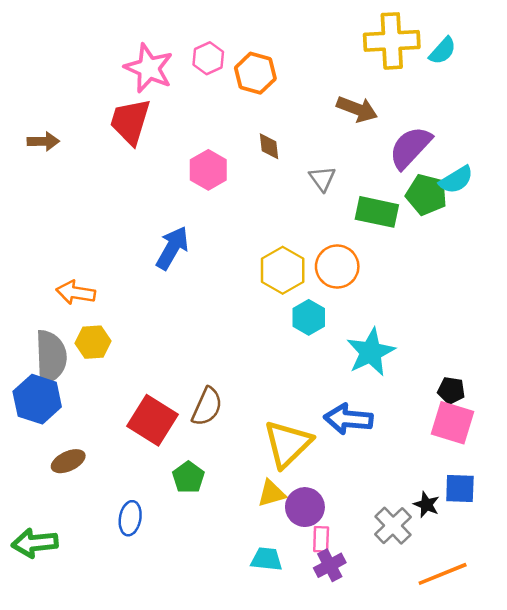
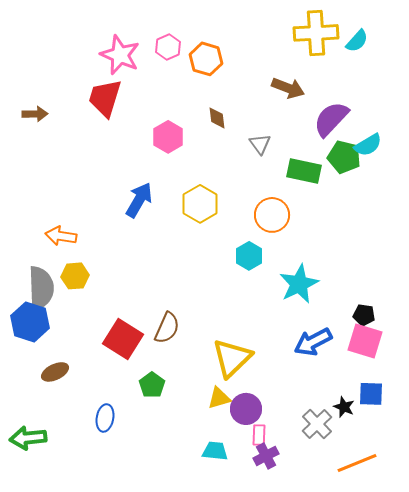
yellow hexagon: (283, 270) -> (200, 204), moved
blue arrow: (348, 419) -> (313, 342), moved, turned -33

